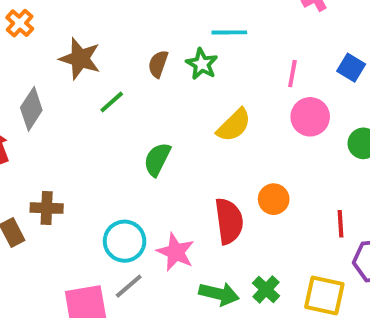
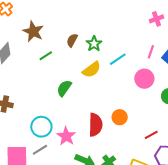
cyan line: (229, 32) -> (118, 59), moved, turned -42
pink line: (292, 74) -> (151, 52), moved
yellow semicircle: (234, 125) -> (92, 70), moved
red line: (341, 224) -> (151, 135), turned 56

